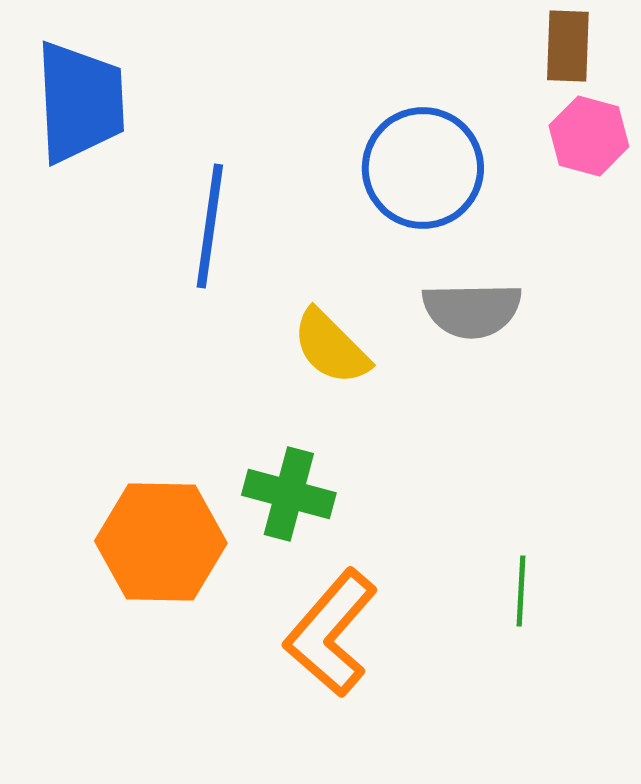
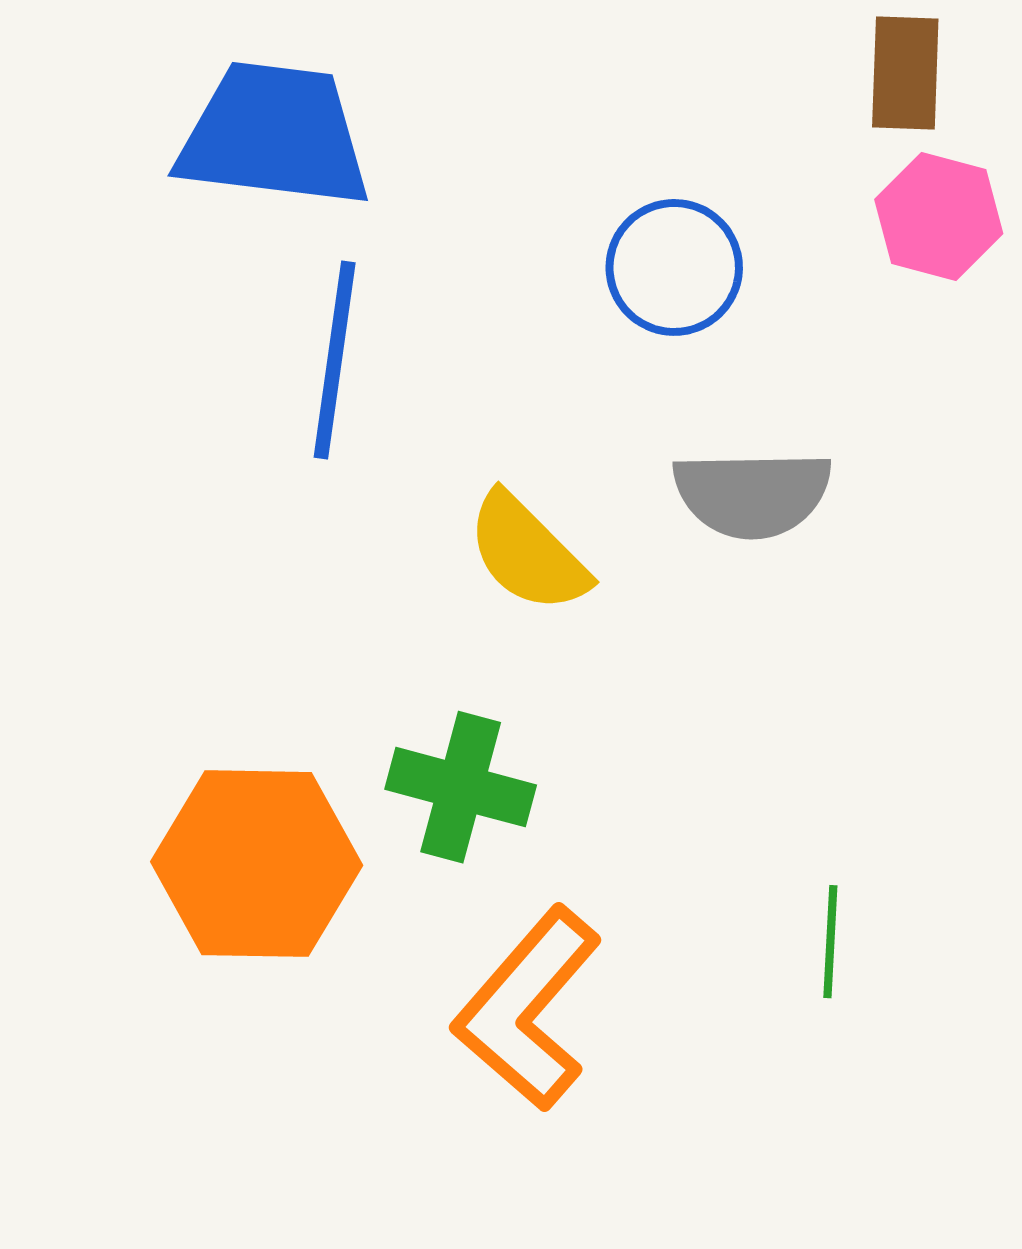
blue trapezoid: (80, 102) -> (274, 135), moved, turned -80
blue circle: (423, 168) -> (674, 267), size x0.7

